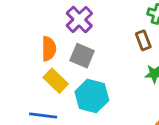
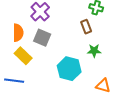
cyan hexagon: (92, 96) -> (69, 69), moved

